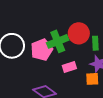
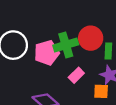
pink rectangle: (69, 67) -> (76, 75), turned -32

